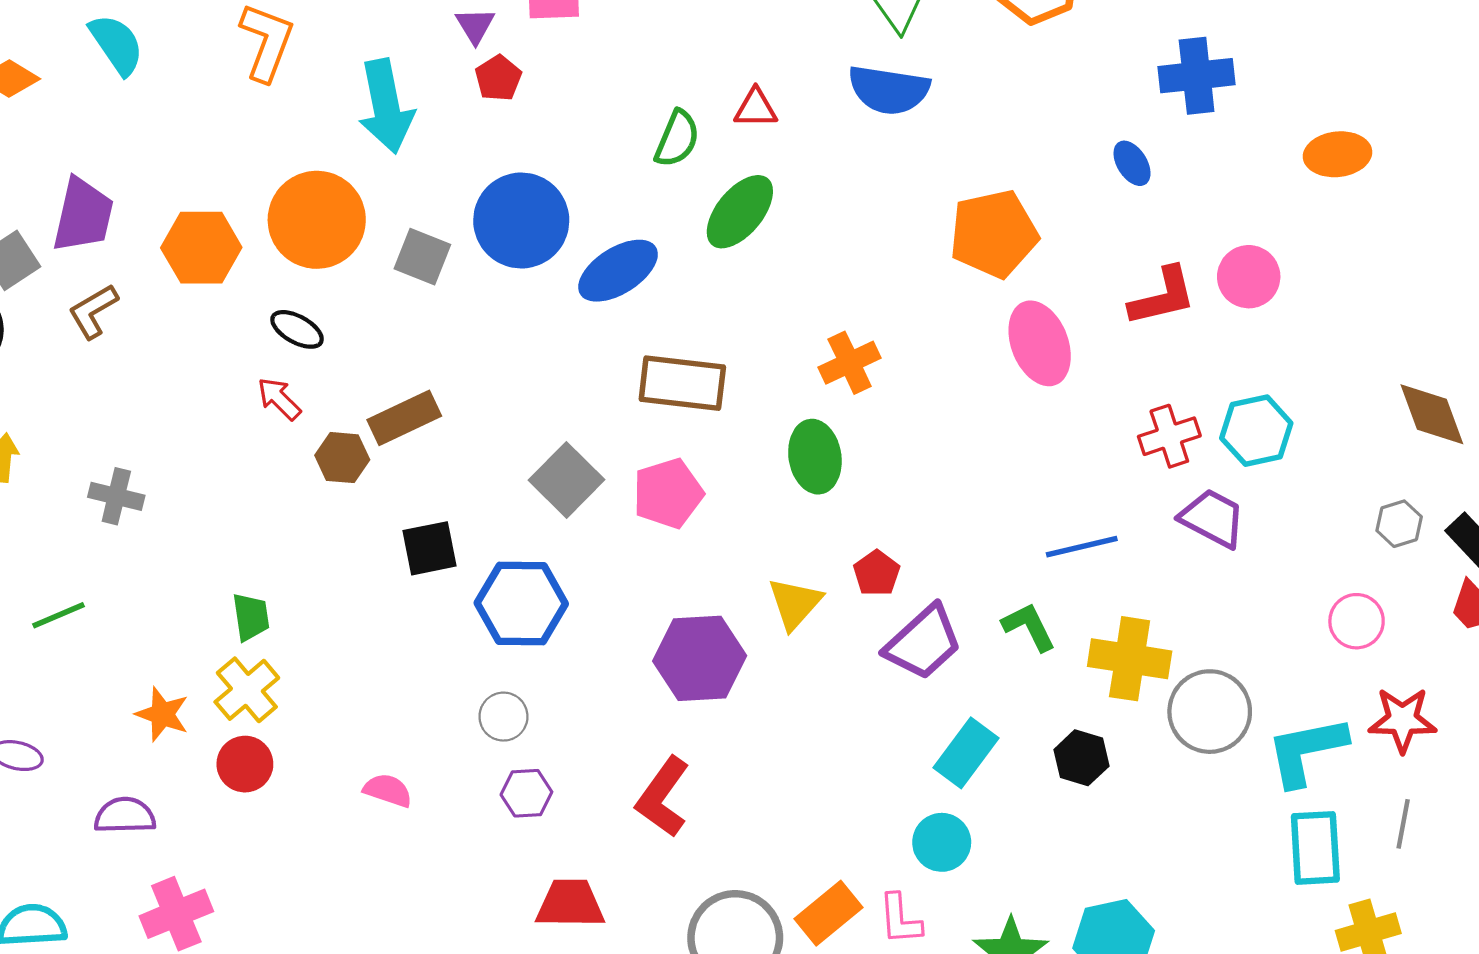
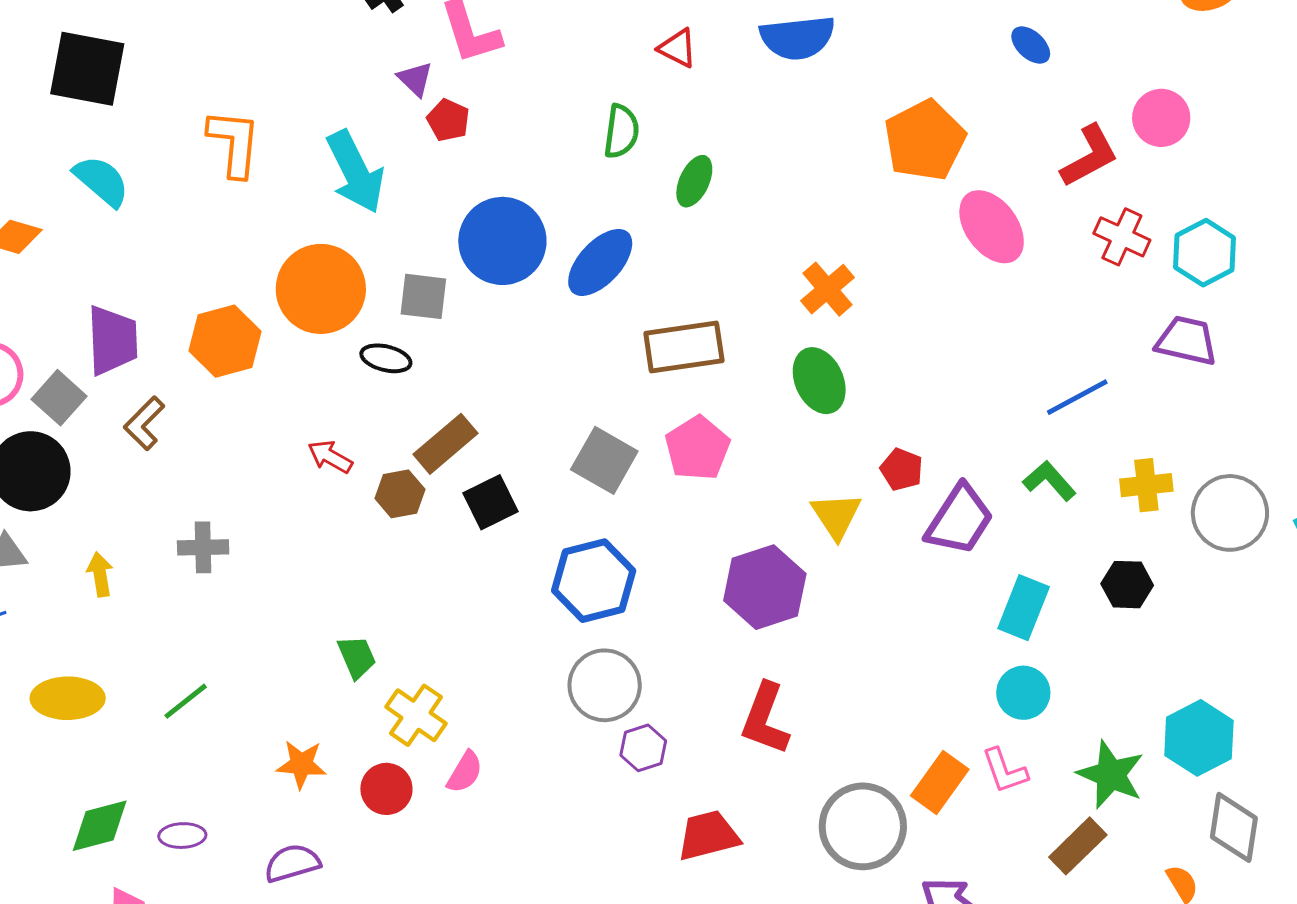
red triangle: (756, 108) -> (678, 48), moved, turned 42
green ellipse: (740, 212) -> (694, 181), size x0.7
black ellipse: (297, 329) -> (386, 358), moved
red cross: (1169, 436) -> (1122, 237), moved, turned -32
gray cross: (116, 496) -> (203, 547), moved
black square: (429, 548) -> (491, 502), moved
yellow cross: (1130, 659) -> (1146, 485), size x0.7
yellow cross: (247, 690) -> (416, 715), moved
gray circle: (503, 717) -> (605, 685), size x1.6
pink semicircle: (388, 790) -> (465, 772), moved, turned 117

